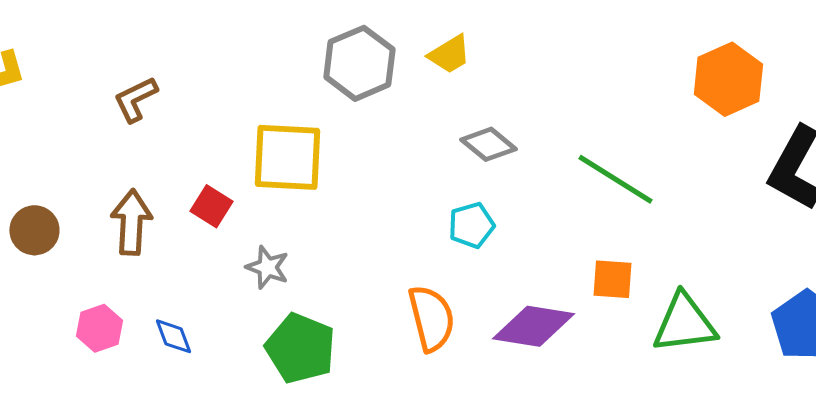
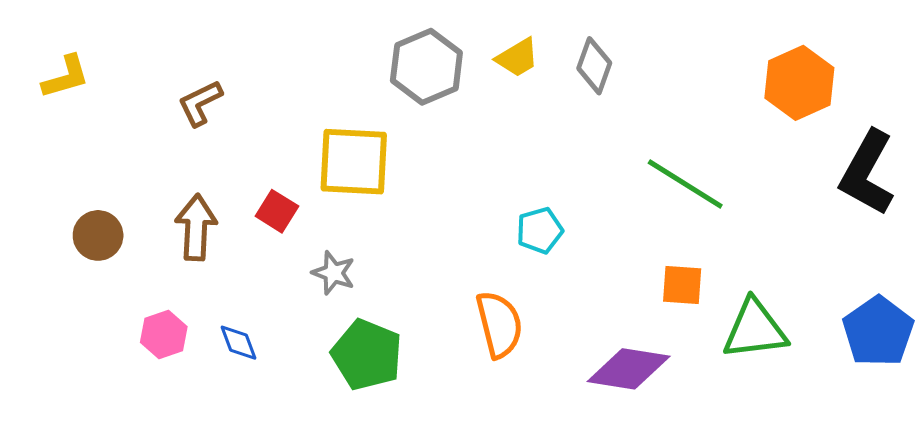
gray diamond: (488, 144) -> (594, 66), moved, turned 70
purple diamond: (533, 326) -> (629, 369), moved

